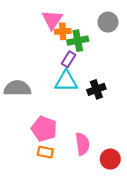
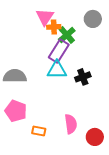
green cross: (78, 41) -> (67, 35), turned -30
purple rectangle: (68, 59) -> (59, 51), size x1.6
pink pentagon: (44, 129) -> (16, 111), moved

